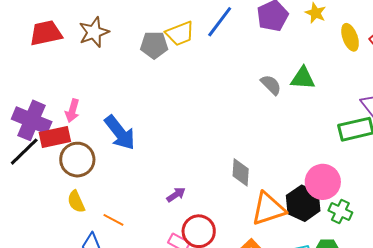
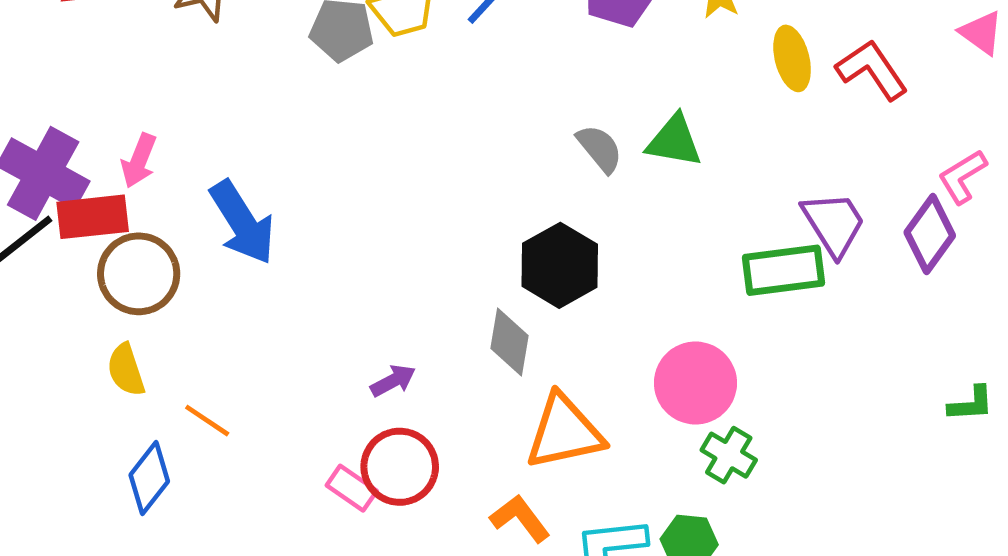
purple arrow: (176, 195) -> (393, 381), moved
black hexagon: (303, 203) -> (560, 265), moved

